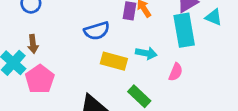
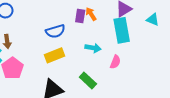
cyan triangle: (214, 17) -> (153, 20), moved
yellow rectangle: (114, 61) -> (55, 55), moved, turned -36

